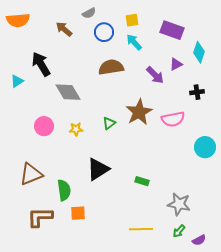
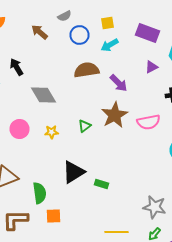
cyan arrow: (134, 42) -> (110, 45), turned -78
black arrow: (41, 64) -> (16, 67), size x0.7
purple arrow: (155, 75) -> (118, 83), moved
green rectangle: (142, 181) -> (102, 184), moved

